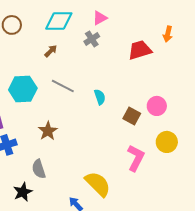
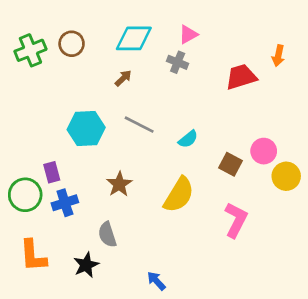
gray cross: (92, 39) -> (178, 62), turned -35
cyan semicircle: (100, 97) -> (188, 139), turned 70
yellow circle: (167, 142) -> (286, 176), moved
yellow semicircle: (98, 184) -> (179, 195), moved, turned 76

